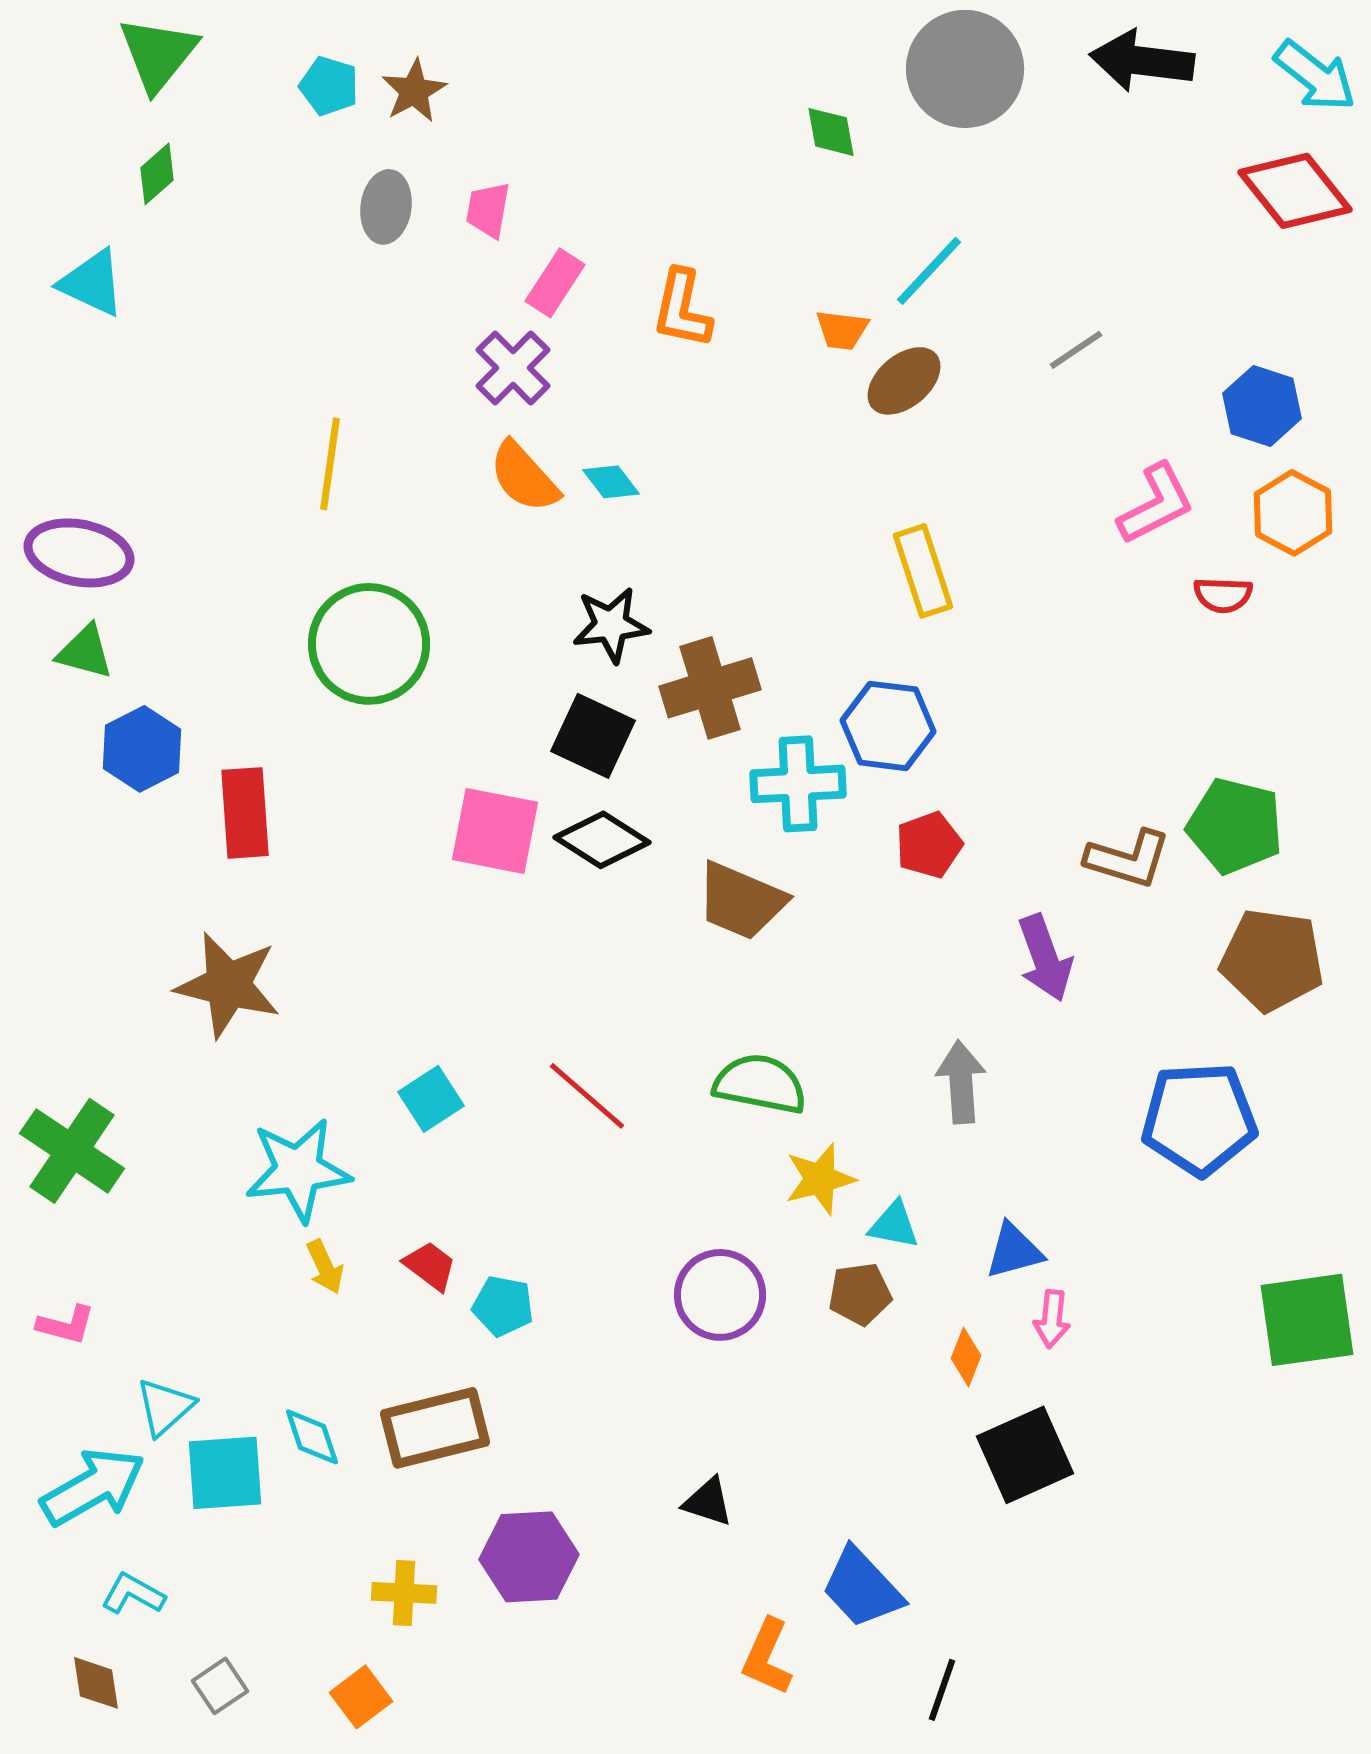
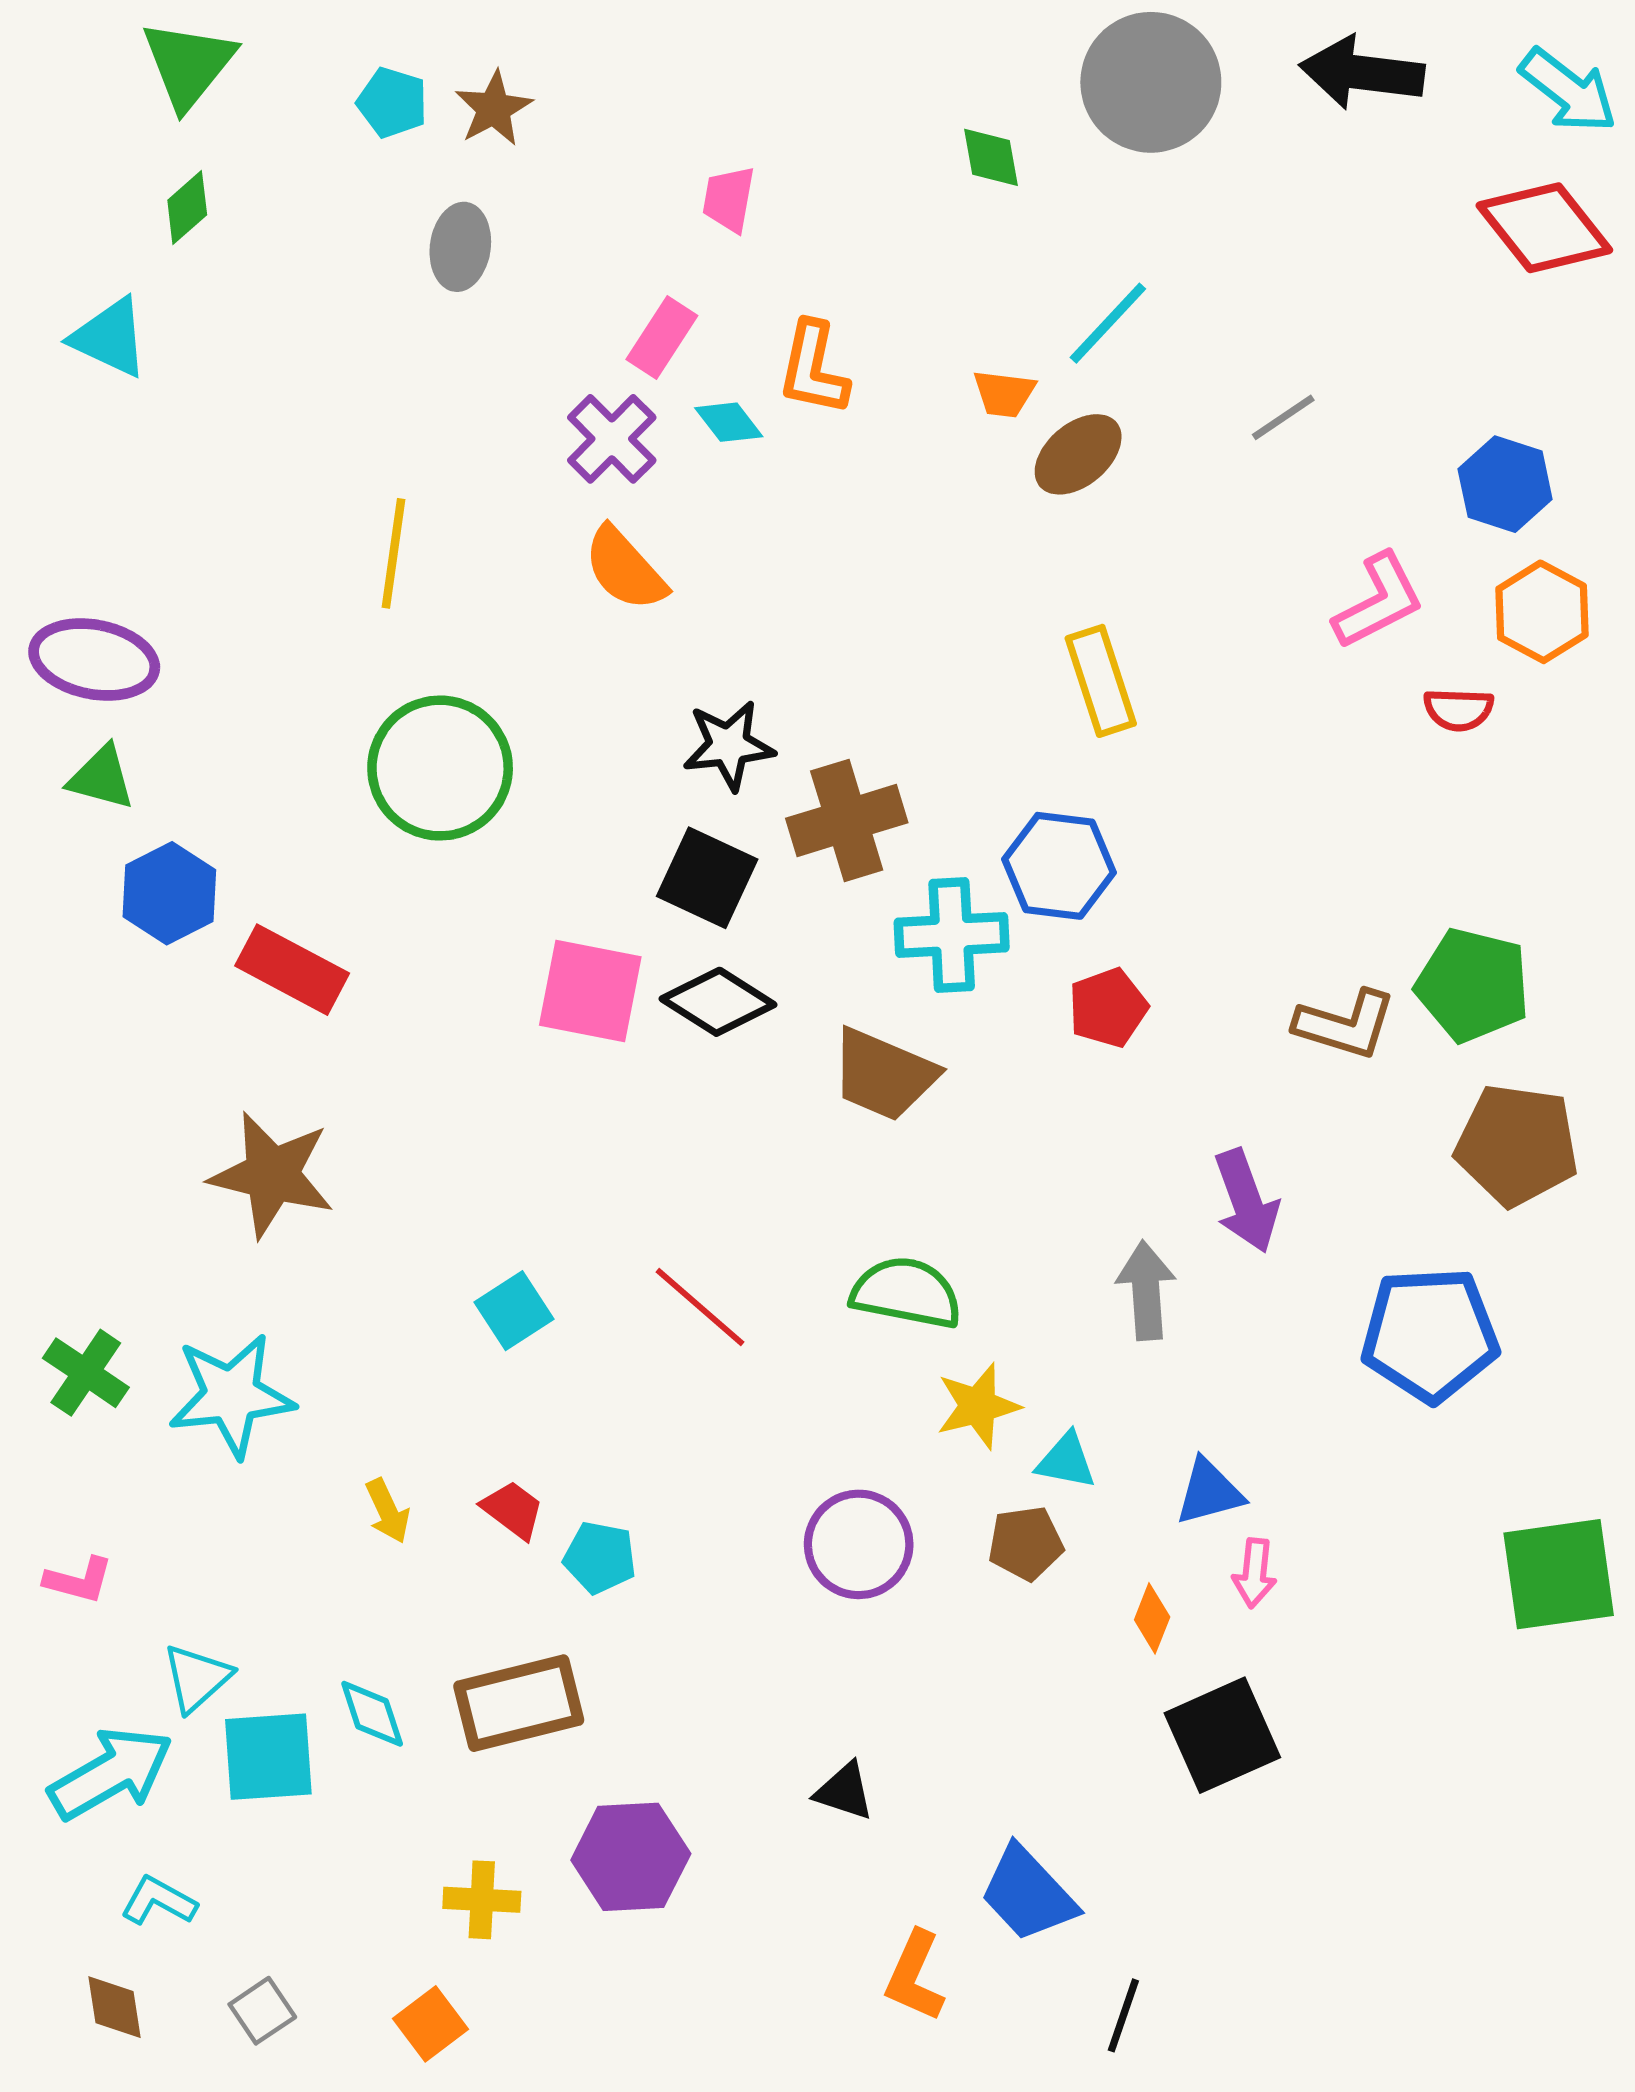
pink trapezoid: (488, 210) -> (729, 199), moved
cyan diamond: (611, 482) -> (729, 422), moved
red rectangle: (245, 813) -> (292, 970), turned -58
purple arrow: (1045, 958) -> (1246, 1201), moved
green cross: (72, 1151) -> (86, 1373), size x0.7
cyan star: (298, 1170) -> (231, 1395), moved

